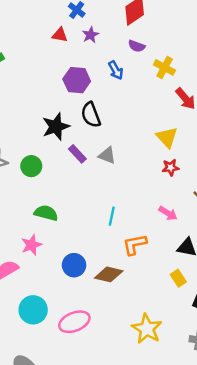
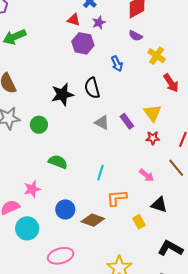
blue arrow: (116, 70) -> (117, 64), moved
purple hexagon: (77, 80) -> (83, 43), moved
purple rectangle: (77, 154) -> (127, 121), moved
green semicircle: (46, 213) -> (58, 162), moved
yellow rectangle: (178, 278) -> (139, 222), moved
cyan circle: (33, 310) -> (27, 228), moved

